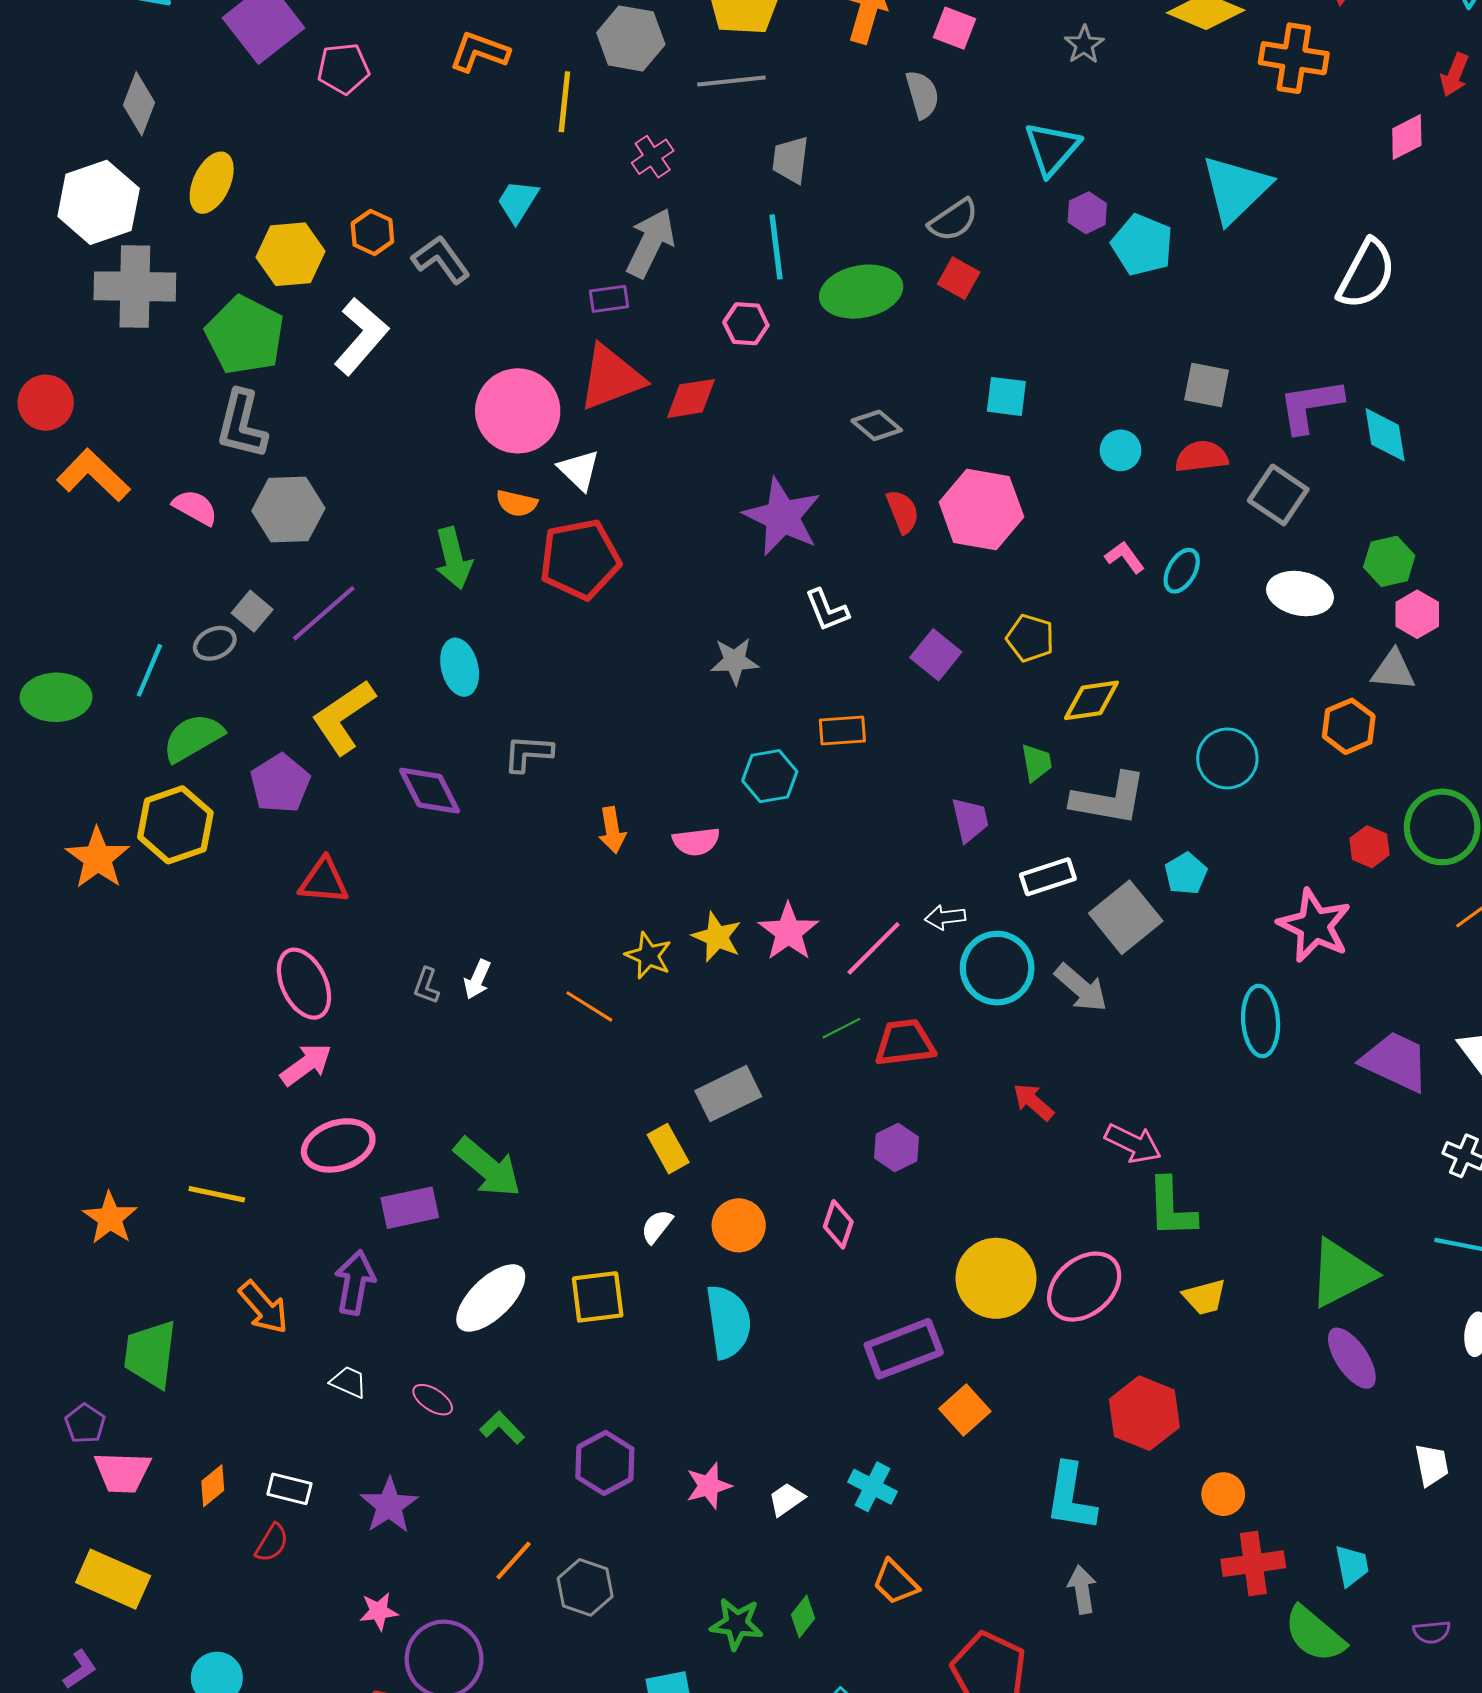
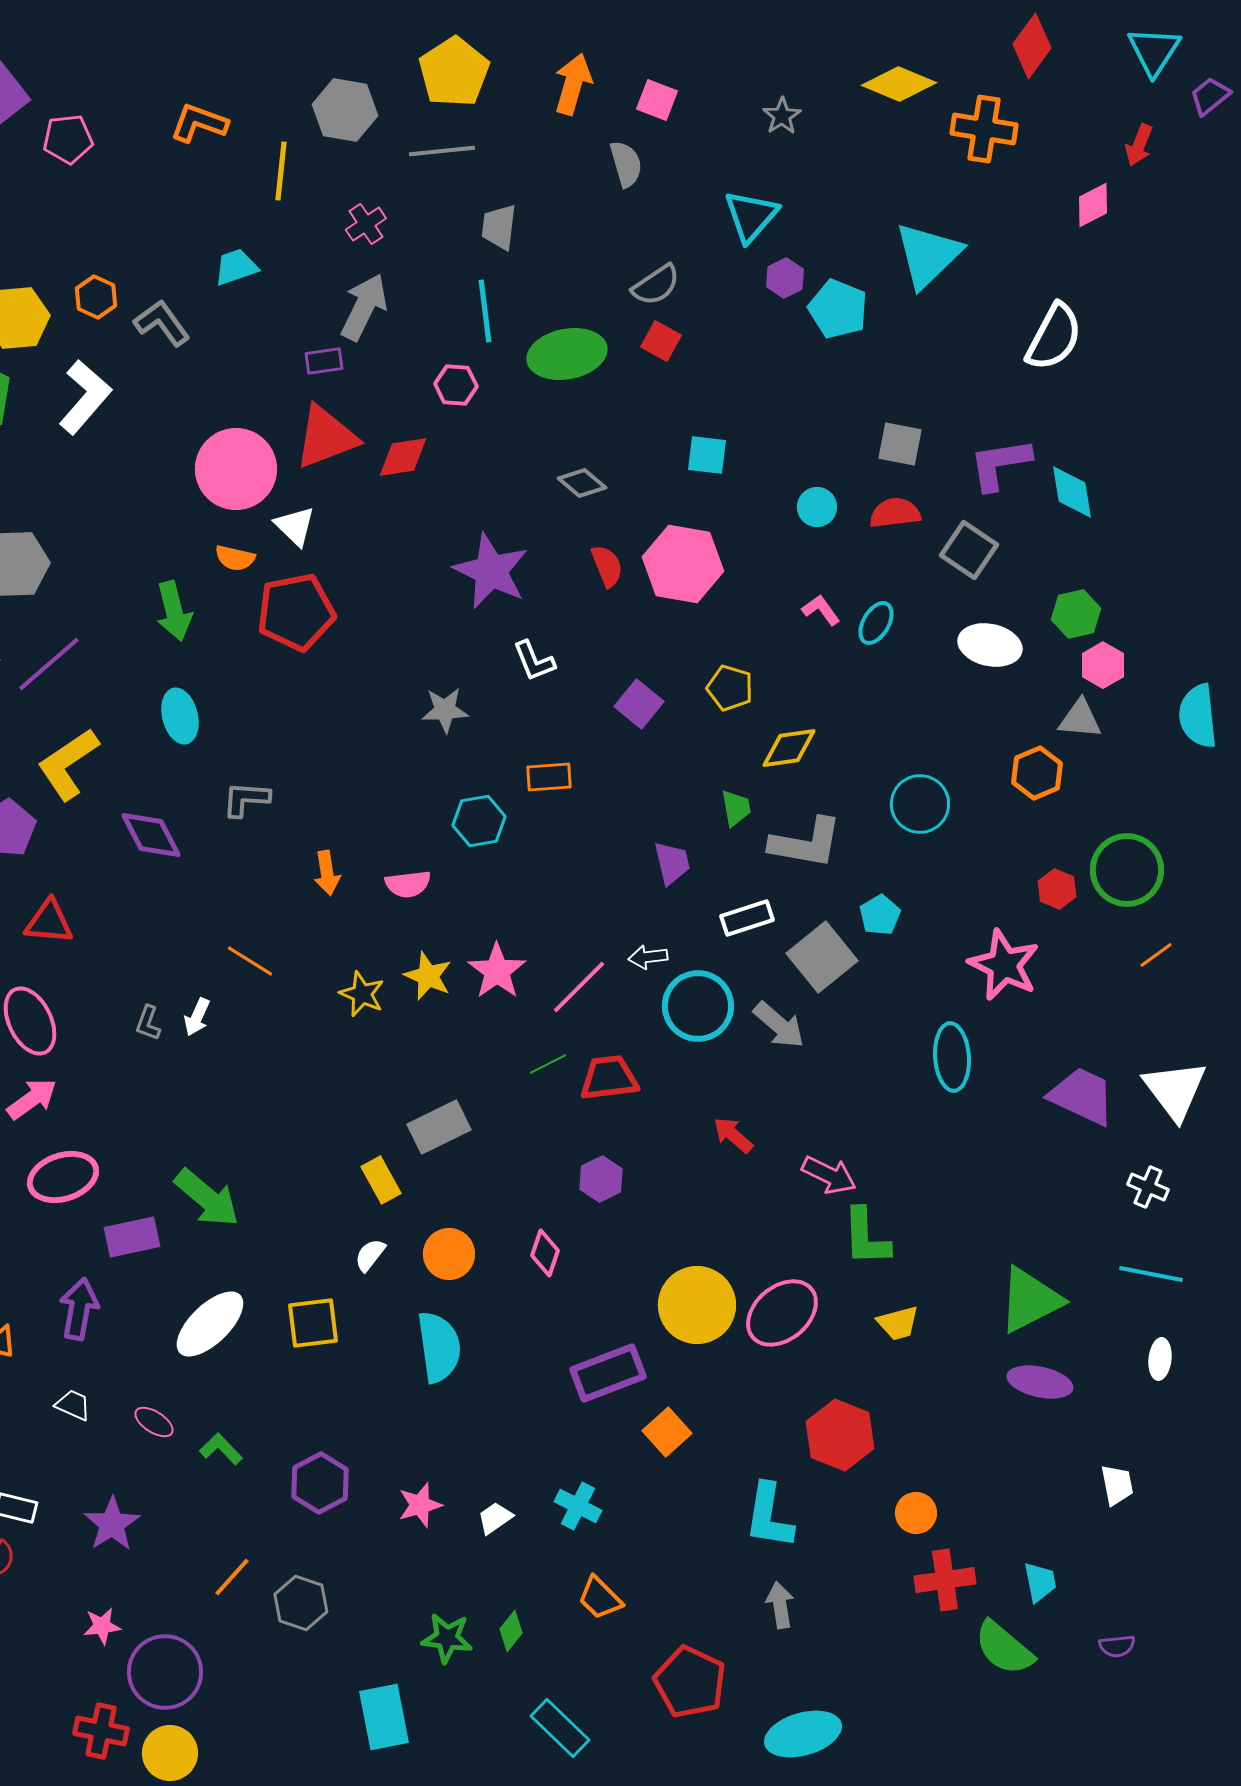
cyan trapezoid: (518, 201) -> (236, 267), turned 39
orange line: (589, 1006) -> (250, 961), moved
purple ellipse: (1352, 1358) -> (1040, 1382), turned -44

